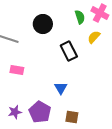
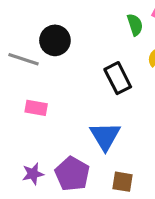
black circle: (43, 24) -> (55, 40), moved
blue triangle: (61, 88) -> (105, 136), size x1.5

